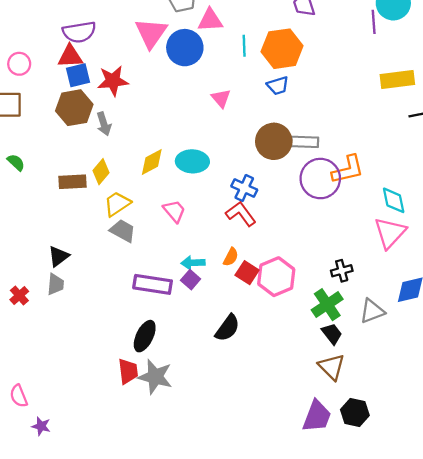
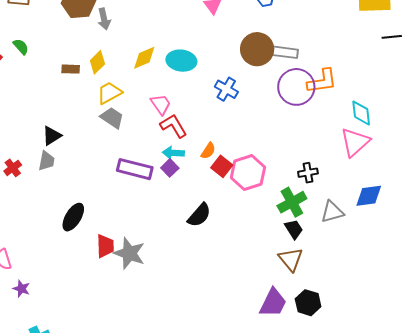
brown rectangle: (72, 182) -> (71, 69), size x0.7
red L-shape: (241, 214) -> (173, 126), moved
black ellipse: (145, 336) -> (73, 217), moved

